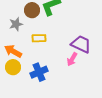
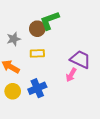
brown circle: (32, 10) -> (37, 29), moved
yellow circle: (13, 67) -> (13, 91), moved

